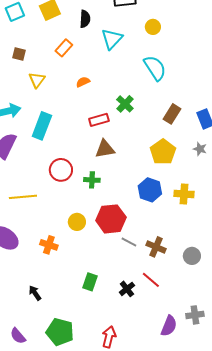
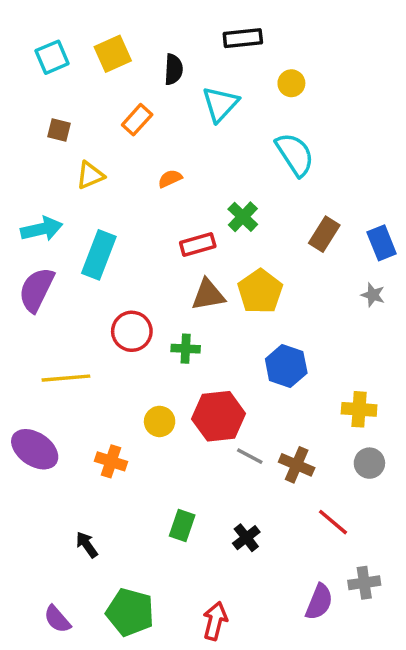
yellow triangle: (37, 80) -> (90, 175), turned 30
yellow pentagon: (163, 152) -> (260, 291), moved
yellow cross: (184, 194) -> (359, 409), moved
gray circle: (192, 256) -> (369, 463), moved
red line: (151, 280) -> (333, 522), moved

